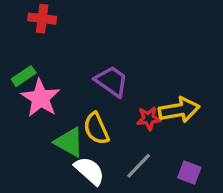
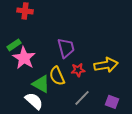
purple trapezoid: (112, 81) -> (66, 48), turned 40
red star: (149, 118) -> (78, 70), moved
white semicircle: (90, 171) -> (34, 101), moved

